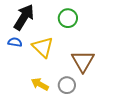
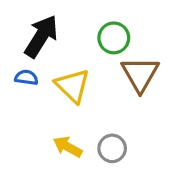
brown triangle: (83, 61) -> (140, 74), moved

